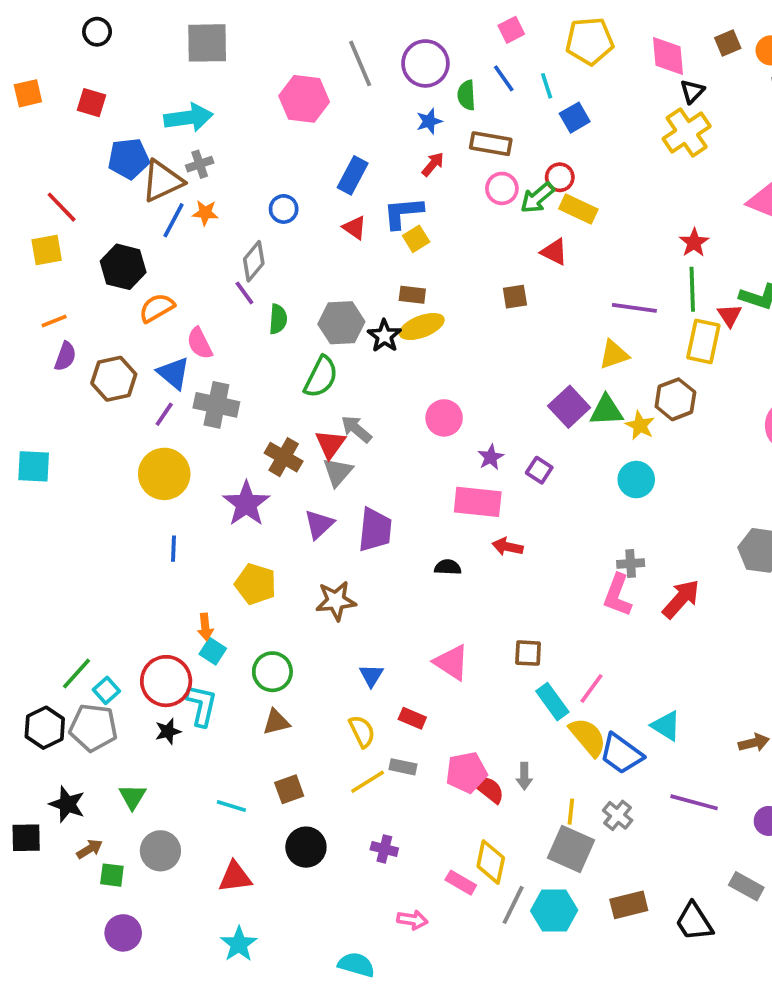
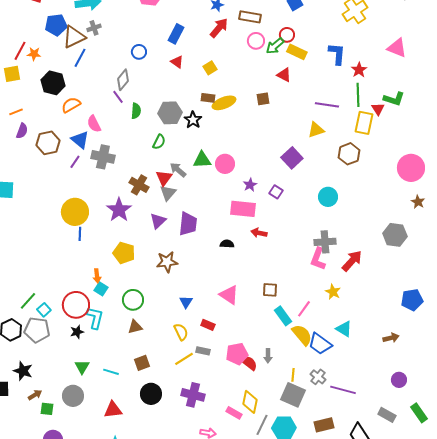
red arrow: (433, 164) -> (219, 28), size x1.5
red line: (62, 207) -> (20, 51), turned 72
orange star: (205, 213) -> (34, 54), moved
blue L-shape: (403, 213) -> (337, 54), moved, turned 100
yellow ellipse: (422, 327) -> (224, 103), moved
green semicircle: (321, 377) -> (159, 142), size x0.7
green triangle: (606, 410) -> (202, 160), moved
yellow star: (640, 425) -> (333, 292), moved
yellow circle: (164, 474) -> (75, 212), moved
gray cross: (631, 563) -> (325, 242), size x1.5
green triangle: (132, 797) -> (82, 367), moved
purple line: (694, 802) -> (343, 390), moved
purple cross: (384, 849) -> (193, 395), size x1.6

